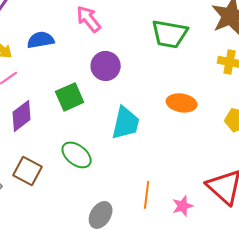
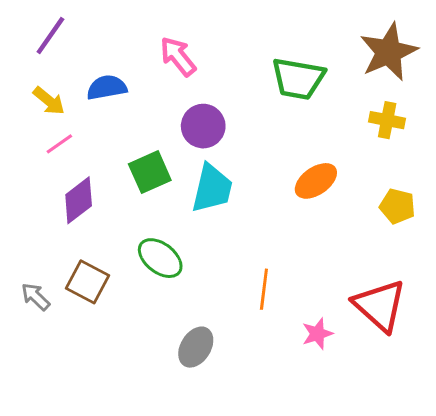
orange ellipse: (182, 103) -> (316, 181), turned -44
cyan trapezoid: (126, 123) -> (212, 188), moved
orange line: (147, 195) -> (264, 289), moved

